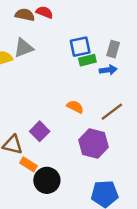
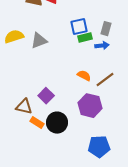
gray triangle: (24, 48) -> (39, 41), moved
orange semicircle: (75, 107) -> (84, 76), moved
black circle: (47, 180) -> (57, 123), moved

